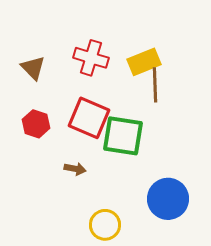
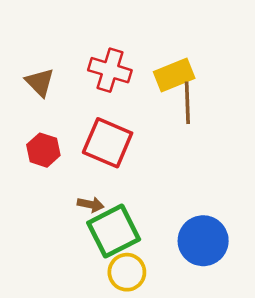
green square: (123, 136) -> (114, 231), moved, turned -36

